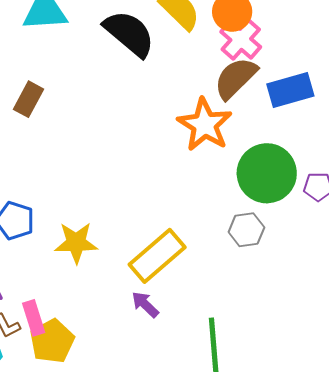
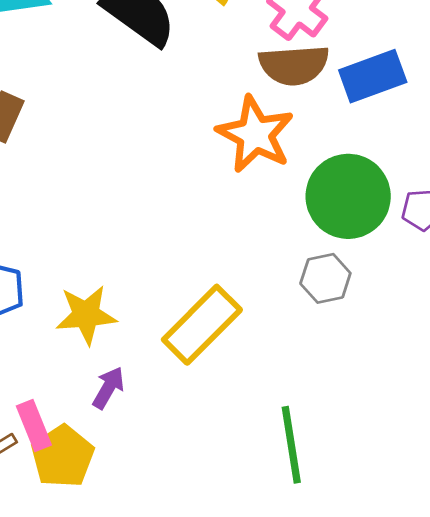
brown semicircle: (236, 78) -> (294, 65), turned -135
purple arrow: (145, 305) -> (108, 388), moved, turned 80

